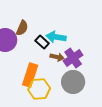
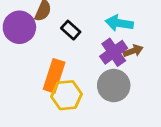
cyan arrow: (56, 37) -> (119, 23), moved
brown arrow: (57, 57) -> (133, 51), moved, turned -32

